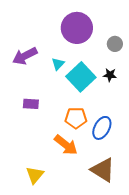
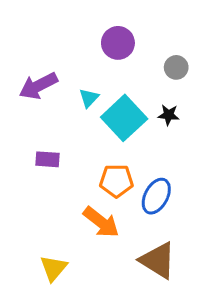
purple circle: (77, 28) -> (118, 43), size x0.7

